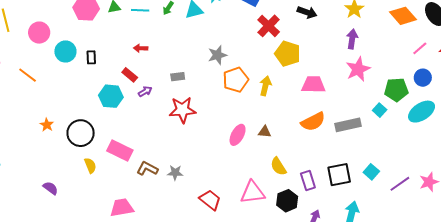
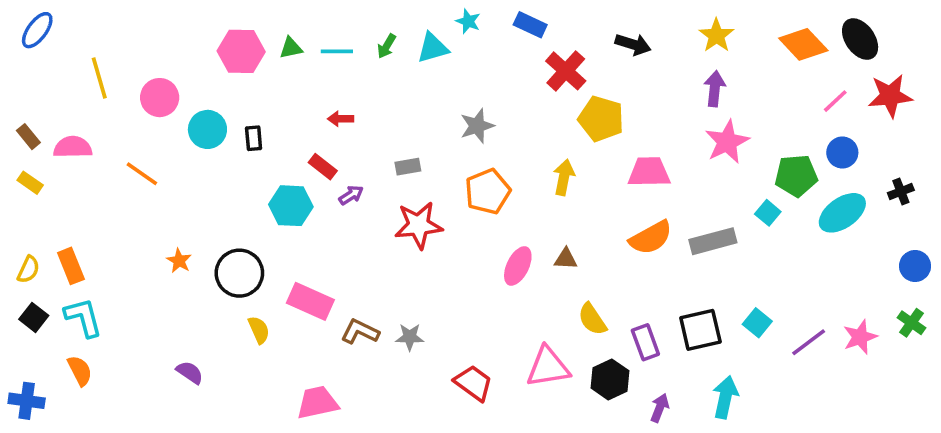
orange pentagon: (236, 80) -> (488, 192), moved

